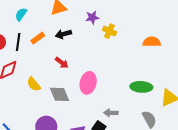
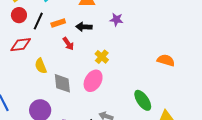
yellow cross: (110, 31) -> (102, 57), moved
red arrow: (62, 63) -> (68, 44), moved
green ellipse: (141, 87) -> (143, 100), turned 35

